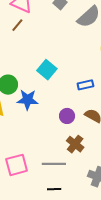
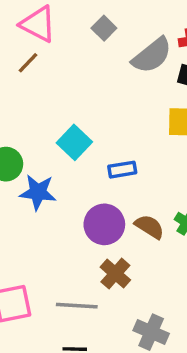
blue rectangle: (85, 85) -> (122, 170), moved
purple circle: (67, 116) -> (104, 224), size x1.5

